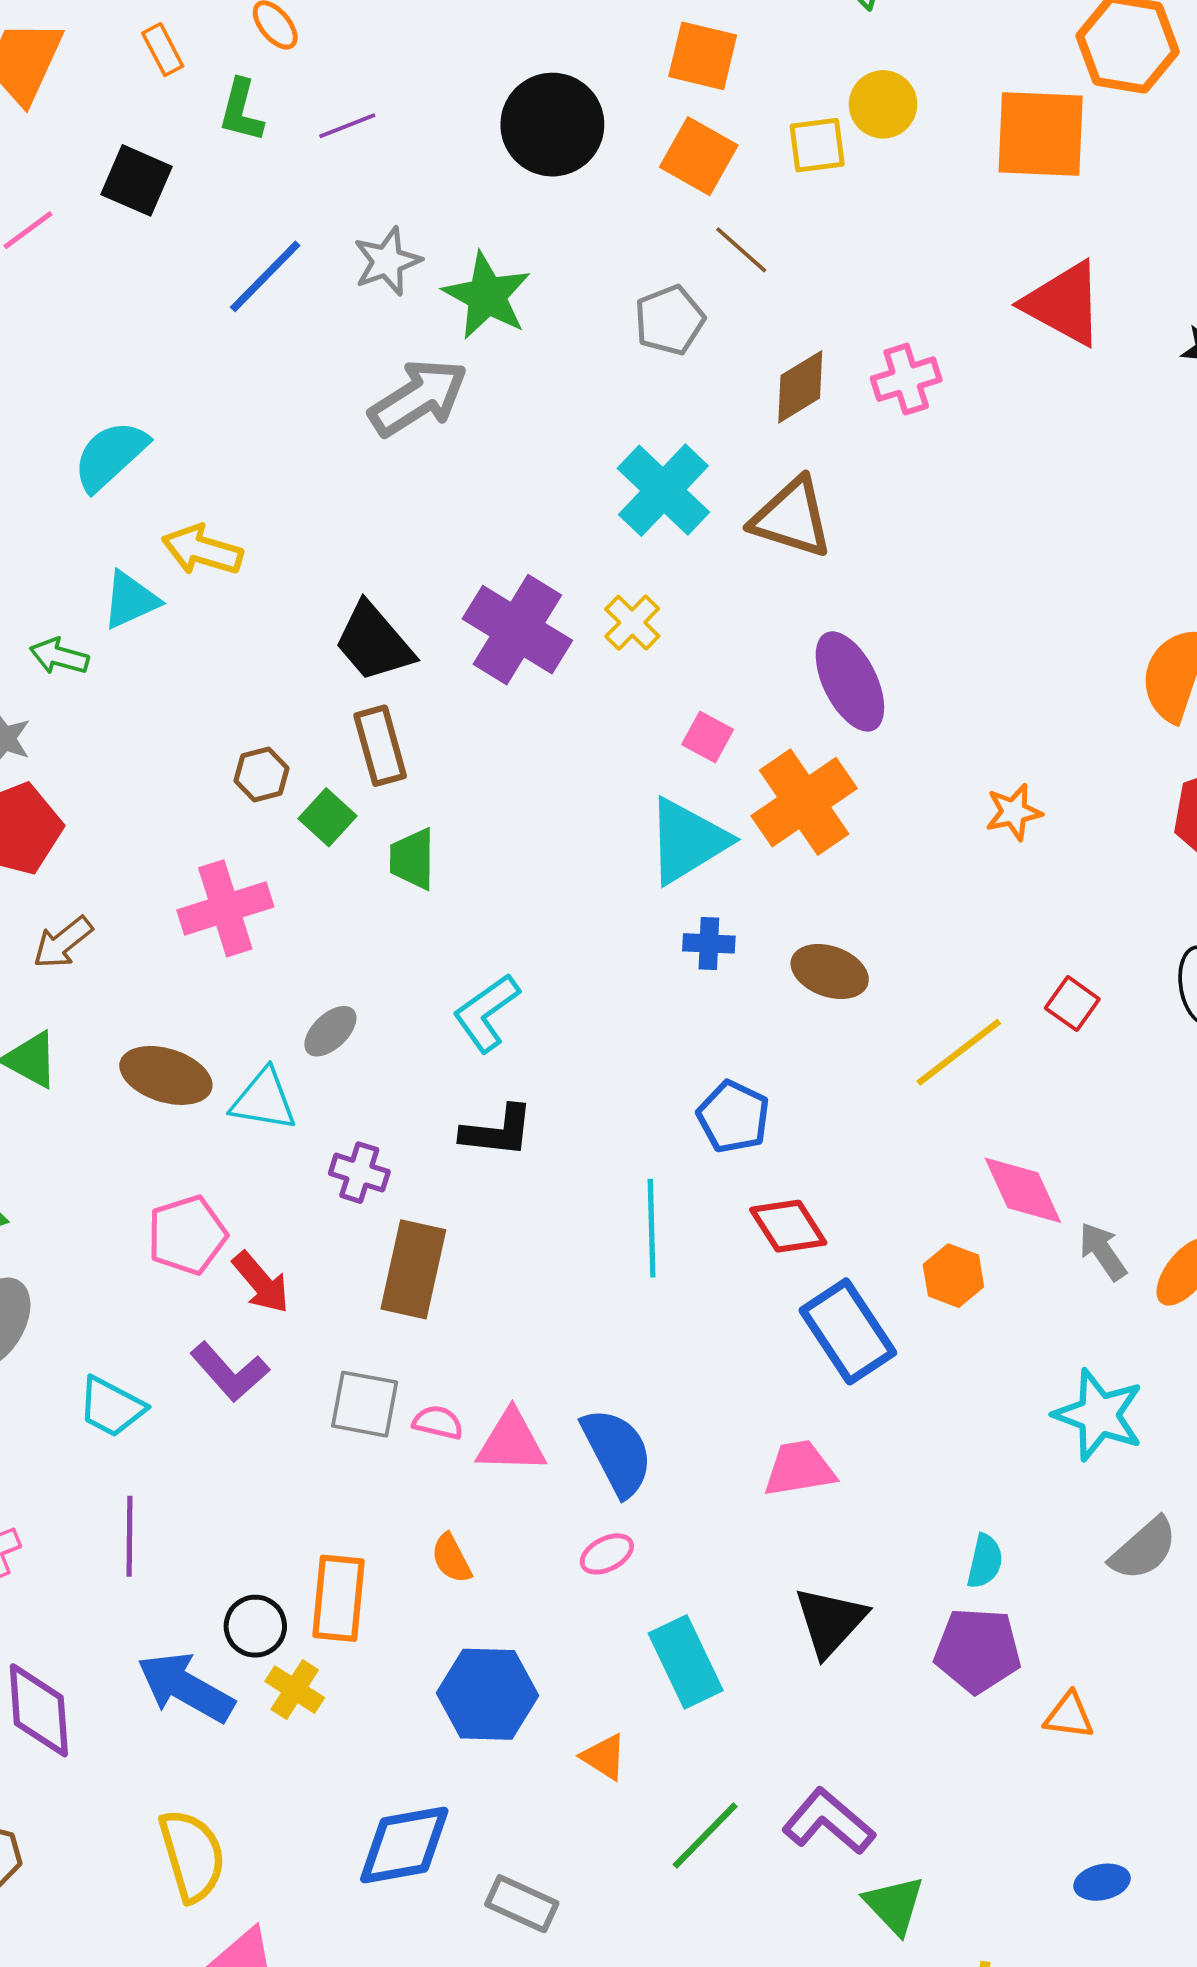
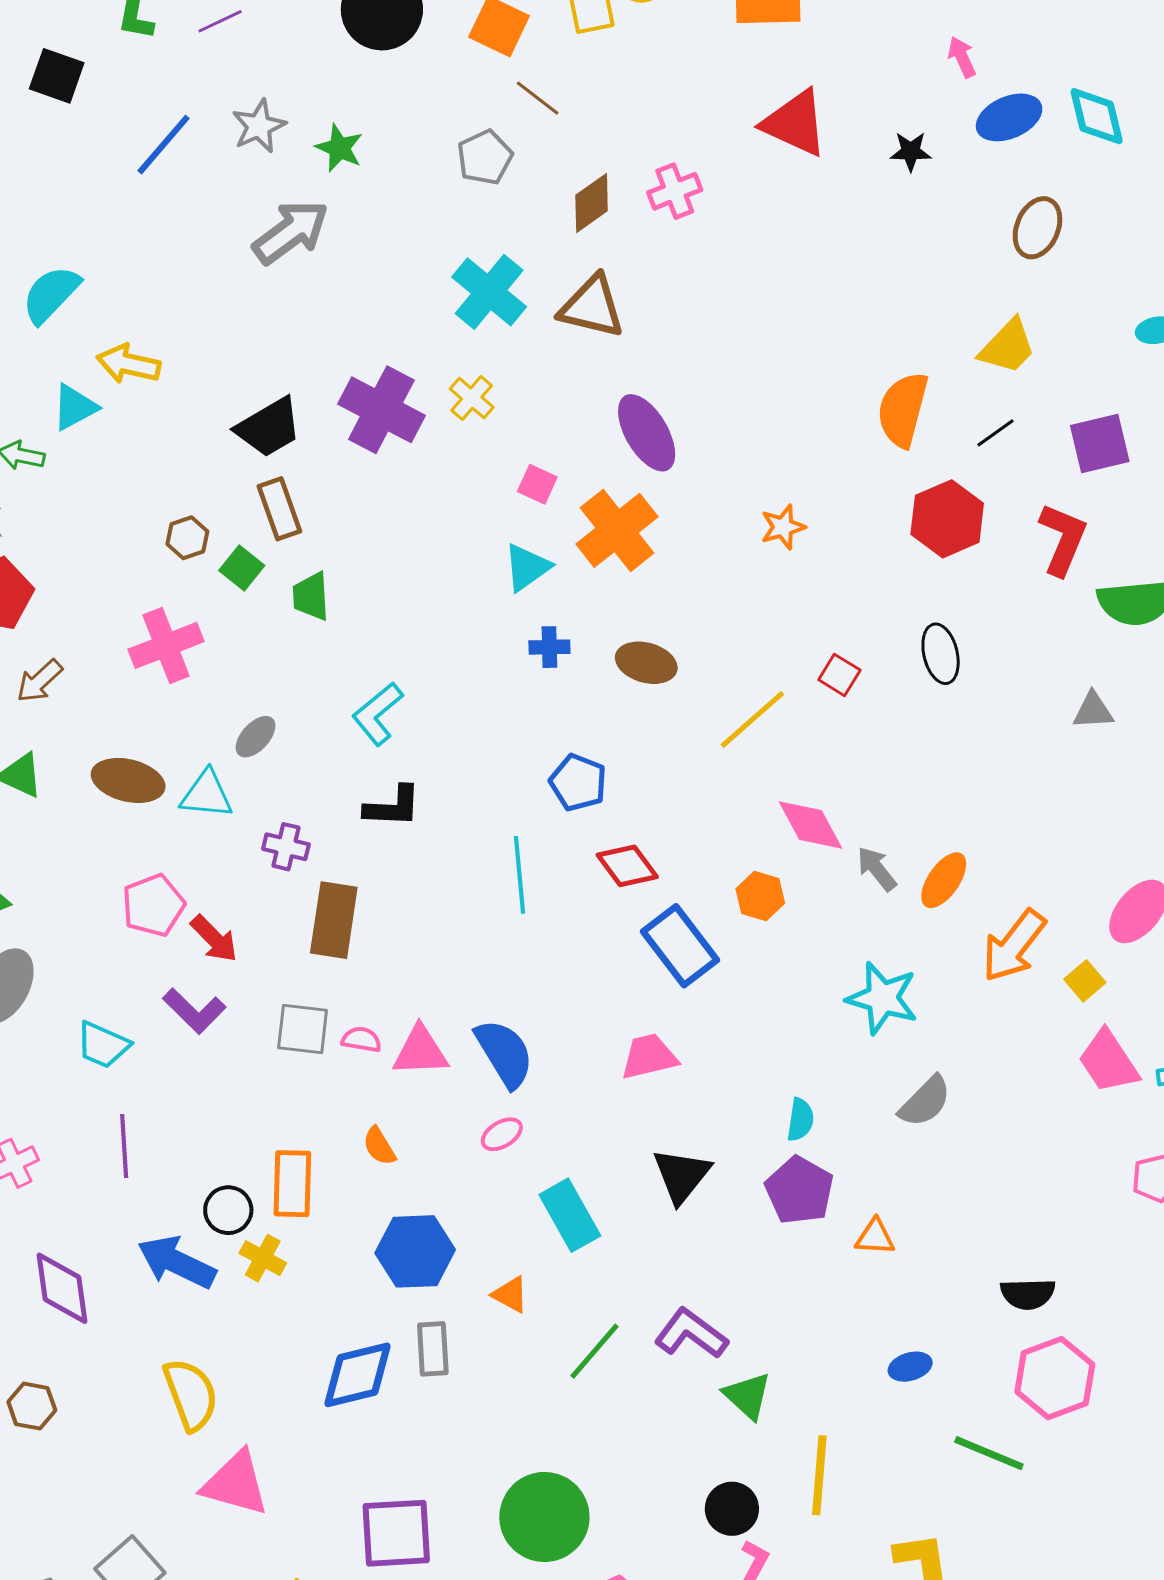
green star: (487, 296) -> (339, 148), size x0.7
black trapezoid: (374, 642) -> (269, 427), turned -76
cyan triangle: (687, 841) -> (527, 567), size x0.7
purple pentagon: (978, 1650) -> (799, 1190), turned 30
gray rectangle: (522, 1904) -> (433, 1349), moved, turned 66

